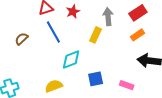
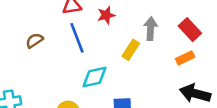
red rectangle: (138, 13) -> (190, 30), turned 72

